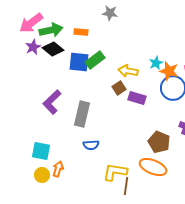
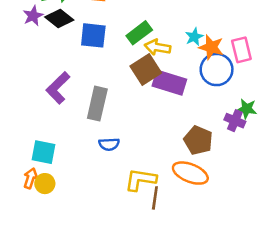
green rectangle: (95, 60) -> (139, 33), moved
brown square: (119, 88) -> (146, 70), size x1.6
purple rectangle: (137, 98) -> (169, 83), size x1.4
orange arrow: (58, 169) -> (30, 178), moved

